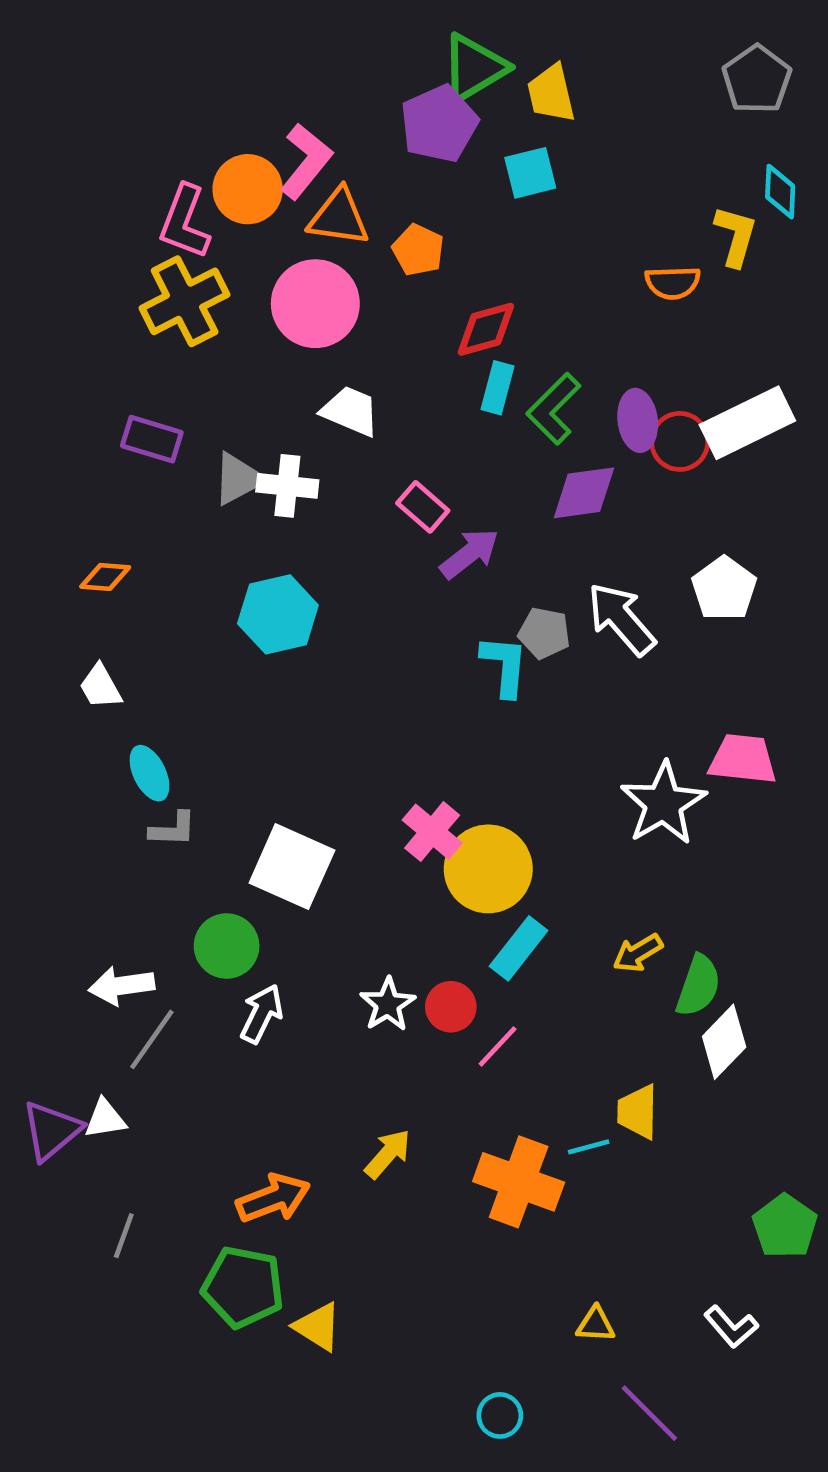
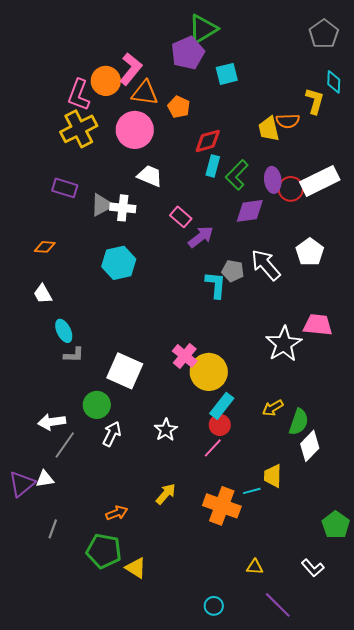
yellow trapezoid: (551, 93) -> (269, 129), moved
red circle: (451, 1007) -> (220, 425), moved
orange arrow: (273, 1198) -> (117, 513), size x0.7

